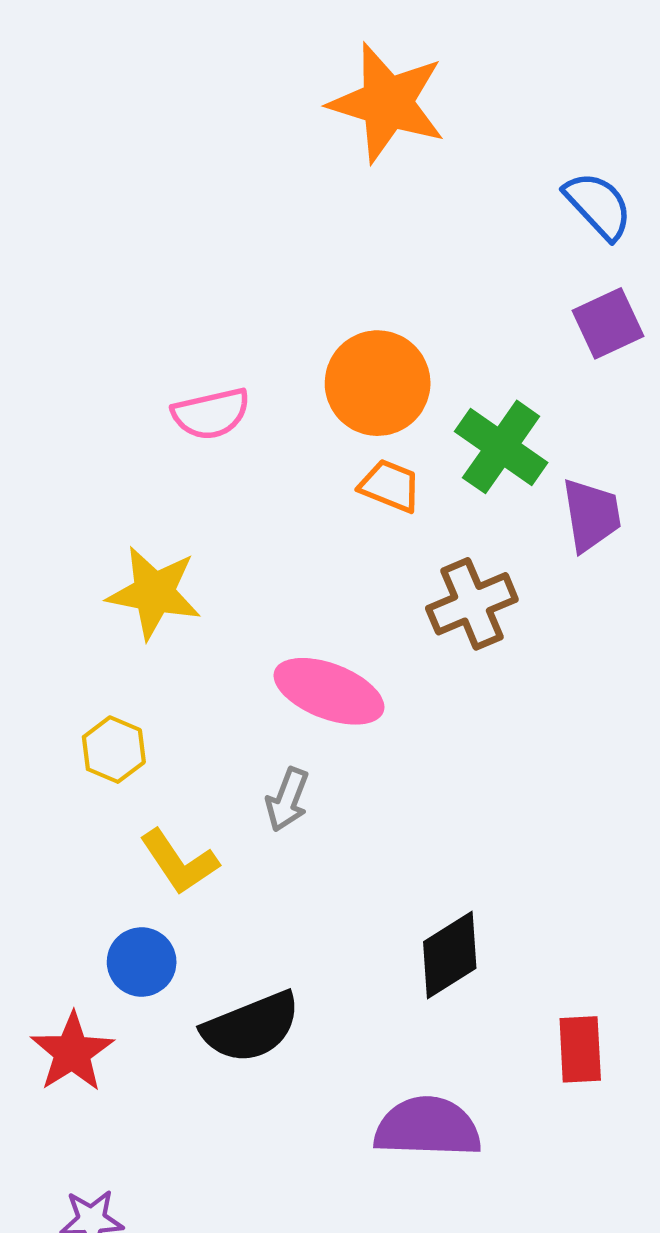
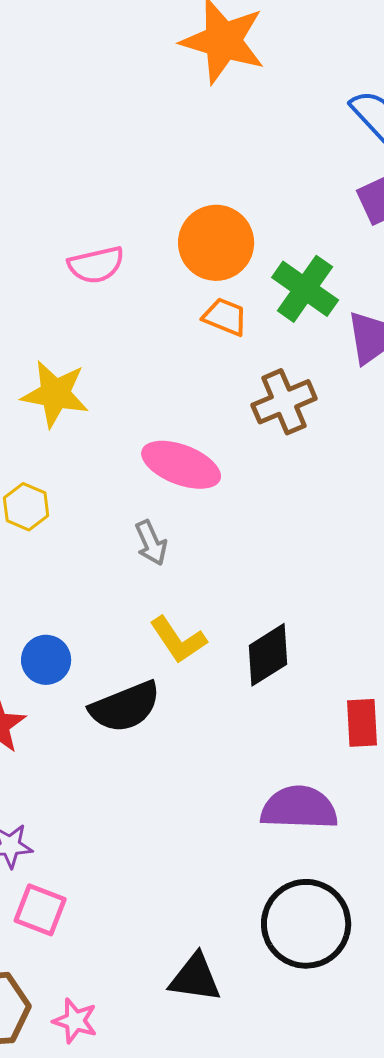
gray arrow: (287, 800) -> (151, 543), turned -45
yellow L-shape: (179, 862) -> (178, 640), moved
purple semicircle: (428, 1127) -> (299, 808), moved

